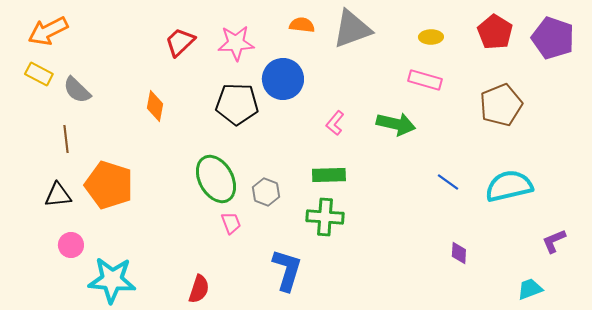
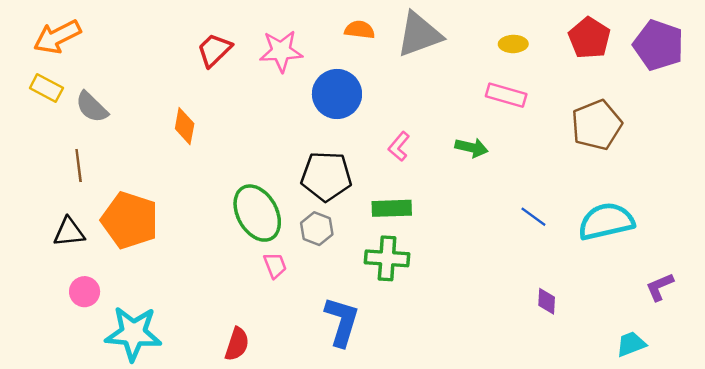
black pentagon: (237, 104) -> (326, 176), moved
green arrow: (396, 124) -> (472, 148), size x0.7

